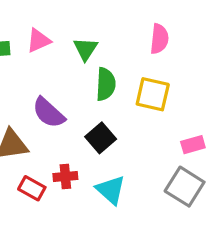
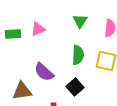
green triangle: (86, 49) -> (80, 21), moved

